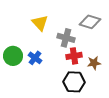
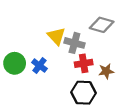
yellow triangle: (40, 23) -> (56, 36), moved

